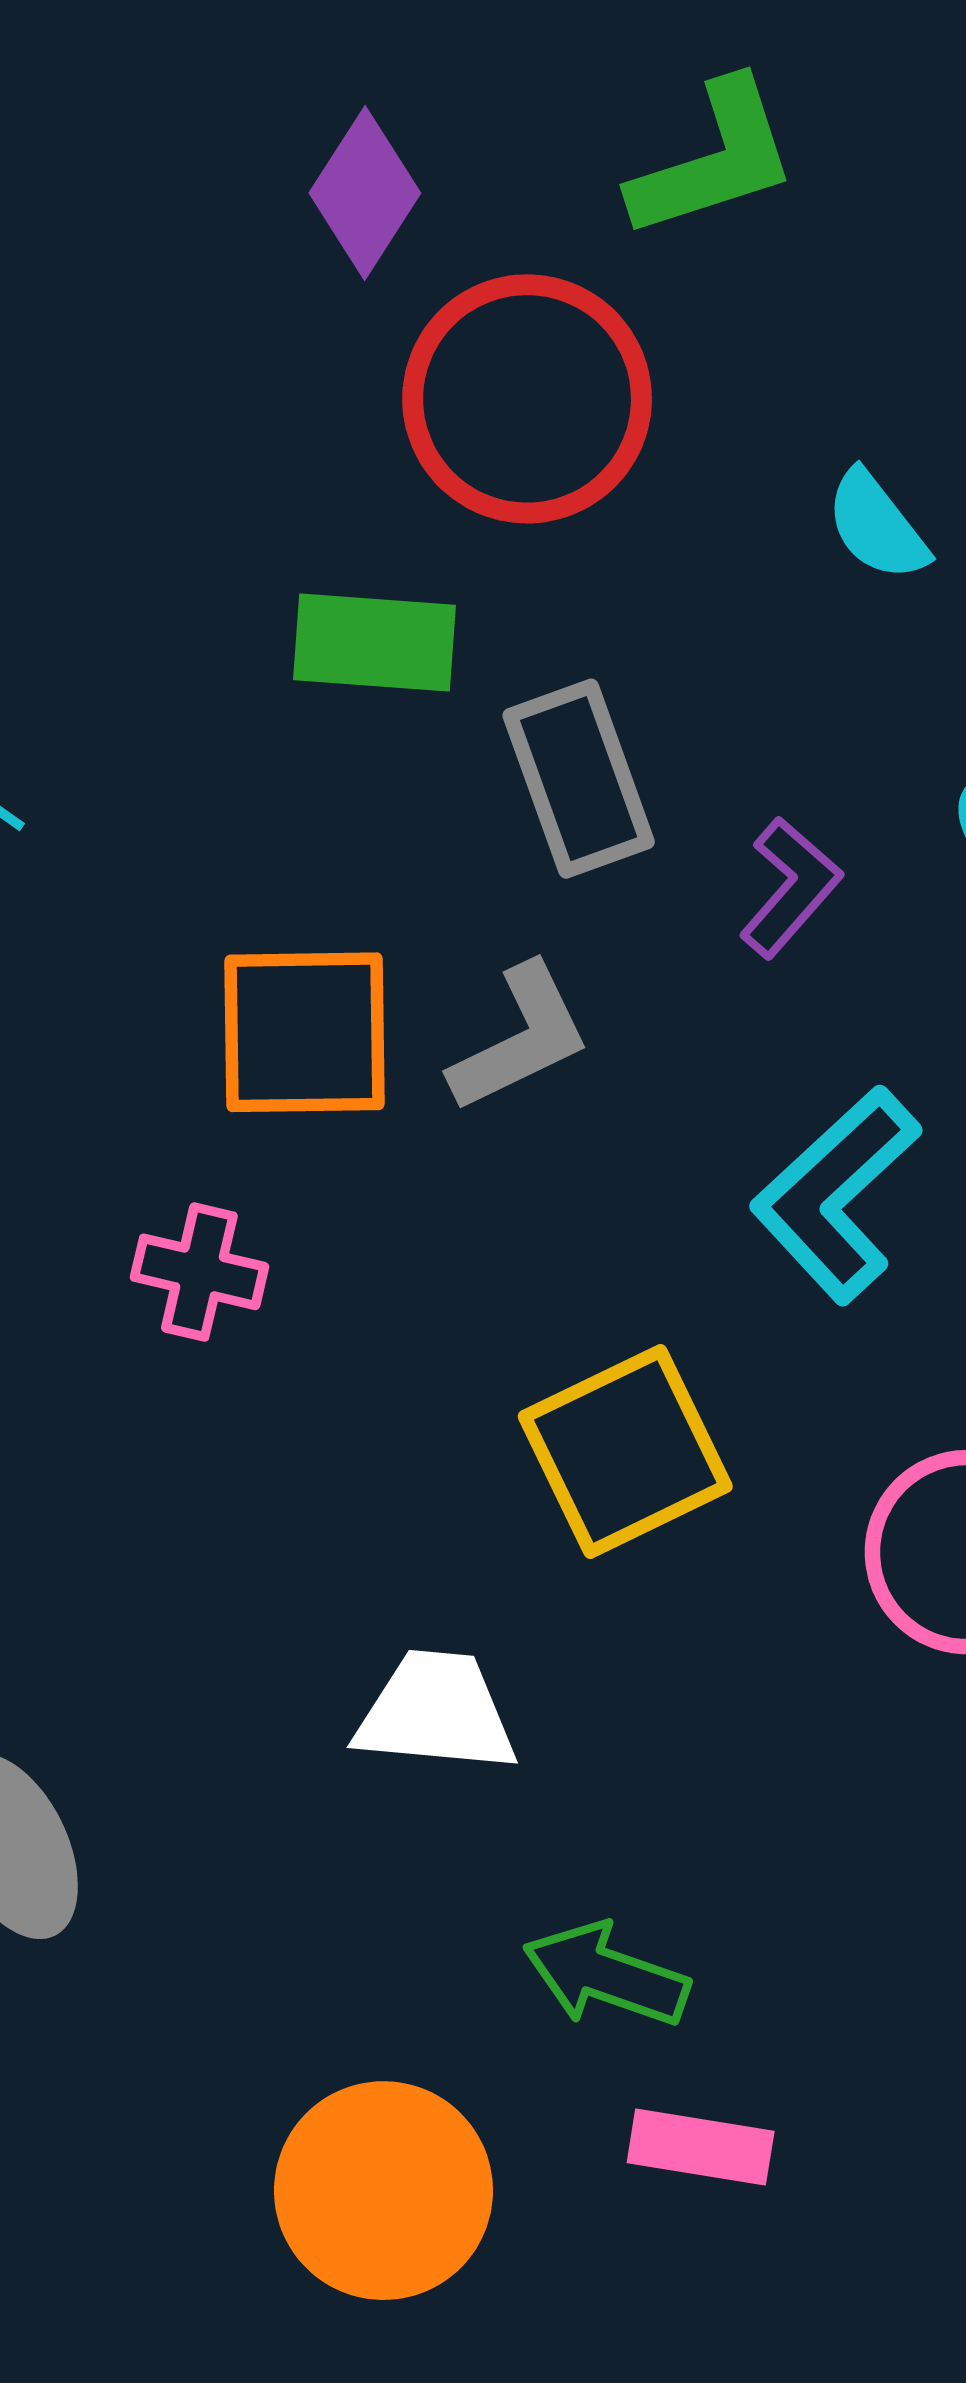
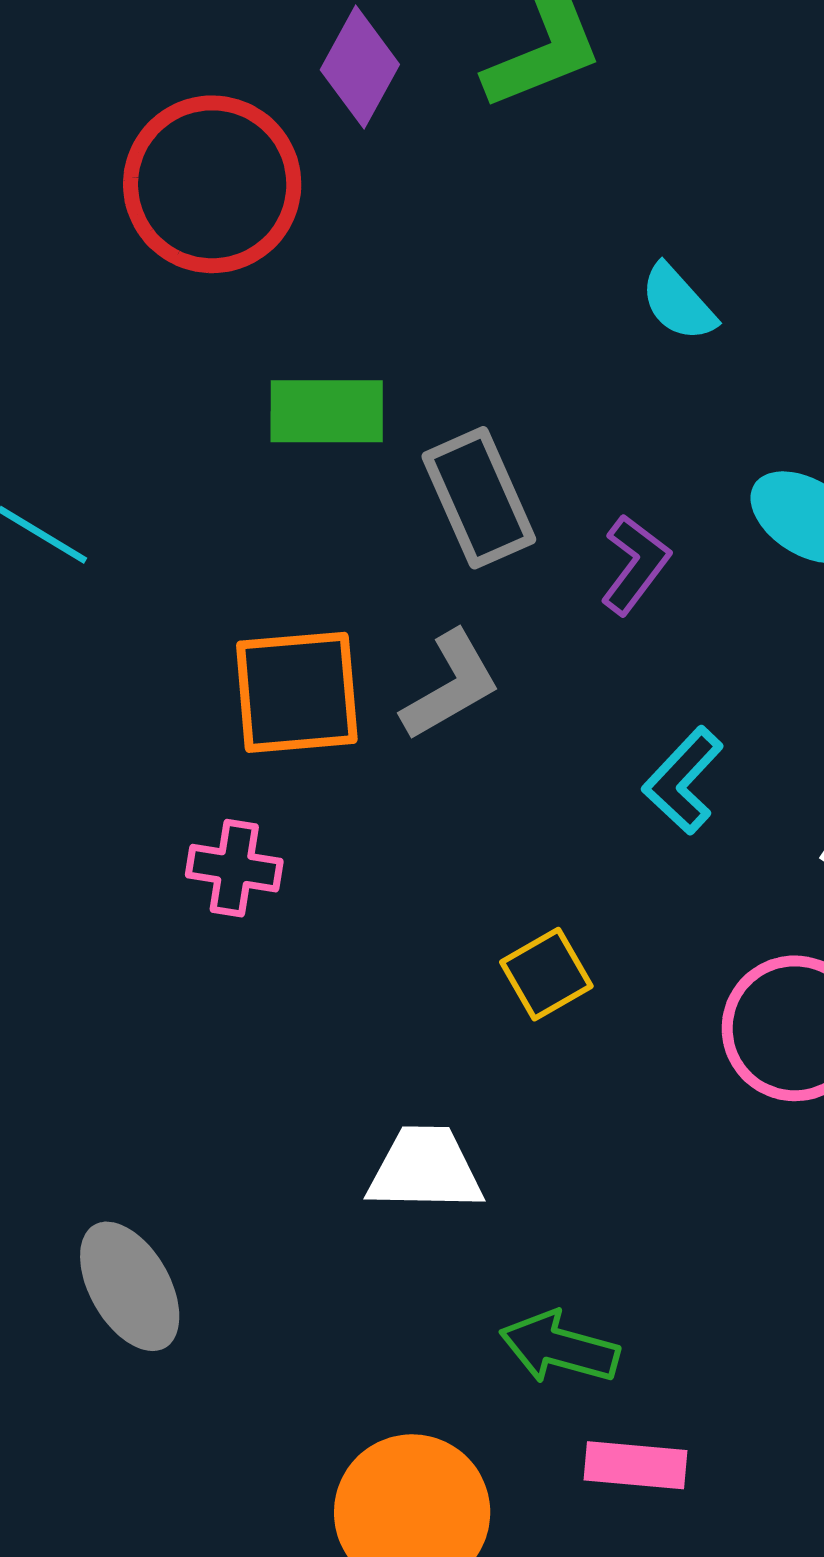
purple diamond: (365, 193) -> (360, 67), moved
red circle: (527, 399) -> (212, 184), moved
cyan L-shape: (836, 1195) -> (683, 781), size x0.7
yellow square: (625, 1451) -> (546, 974), size x0.6

